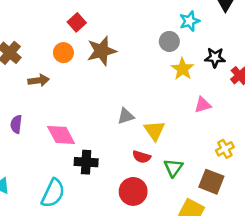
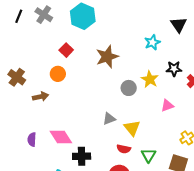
gray circle: (169, 41) -> (129, 88), moved
brown star: (102, 51) -> (107, 57), moved
purple semicircle: (16, 124) -> (32, 139), moved

